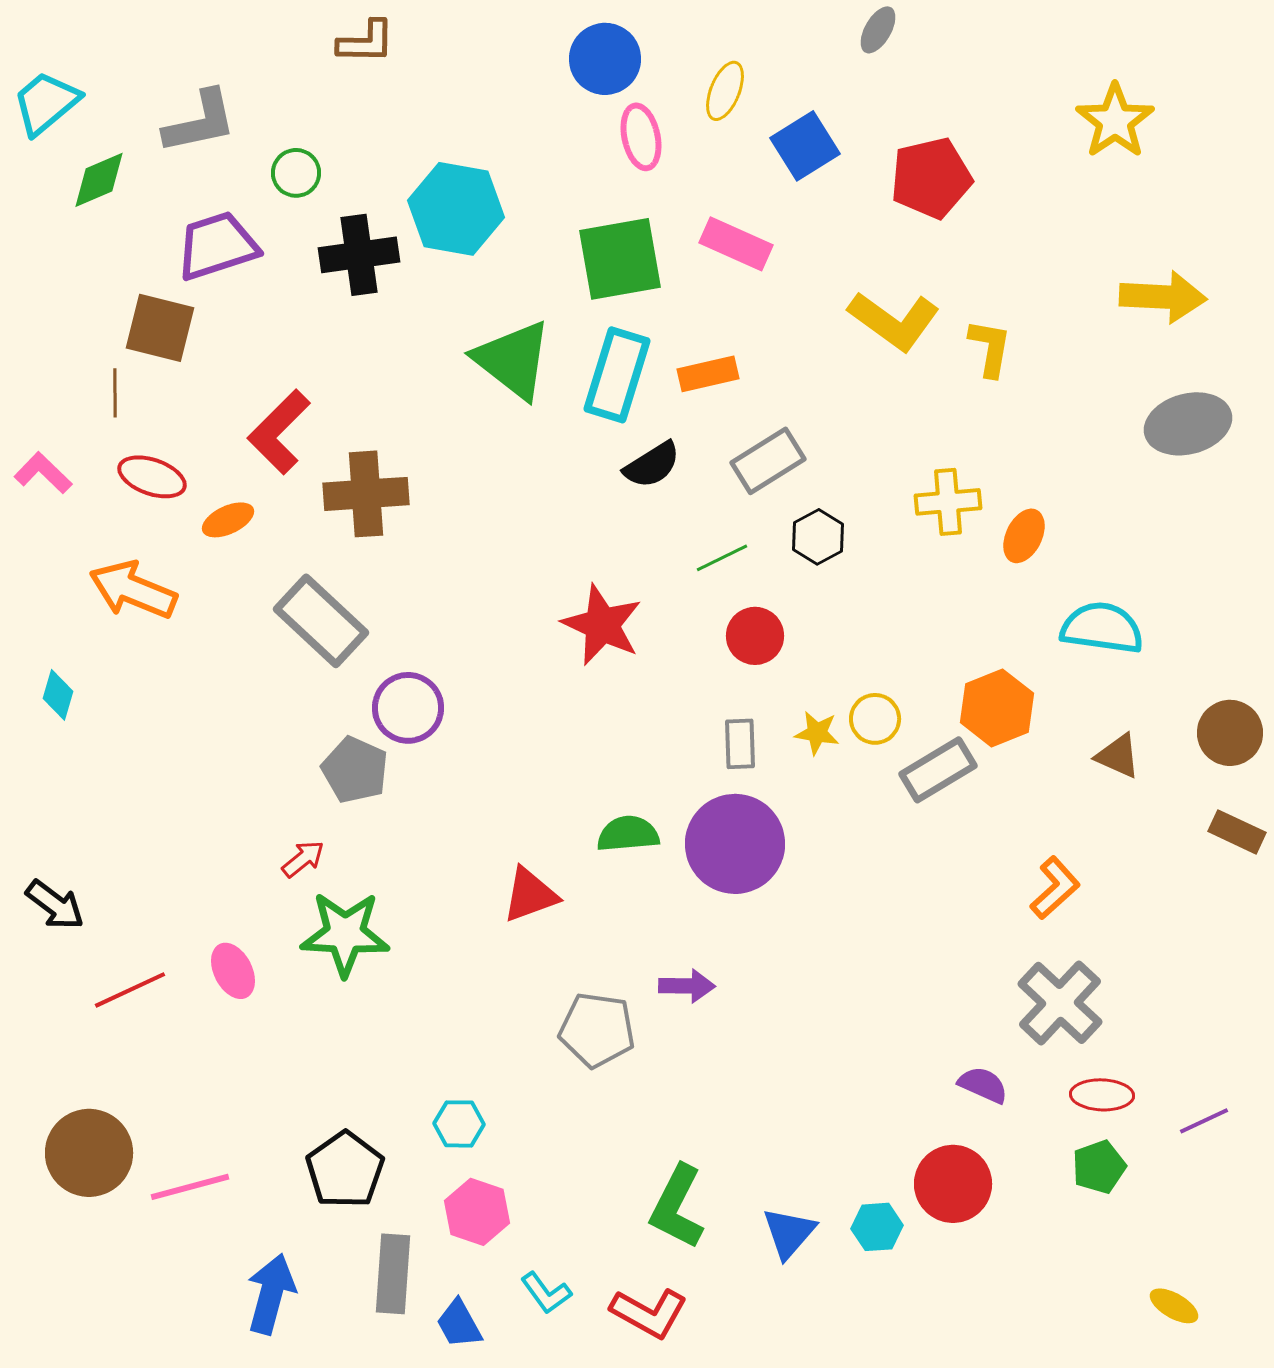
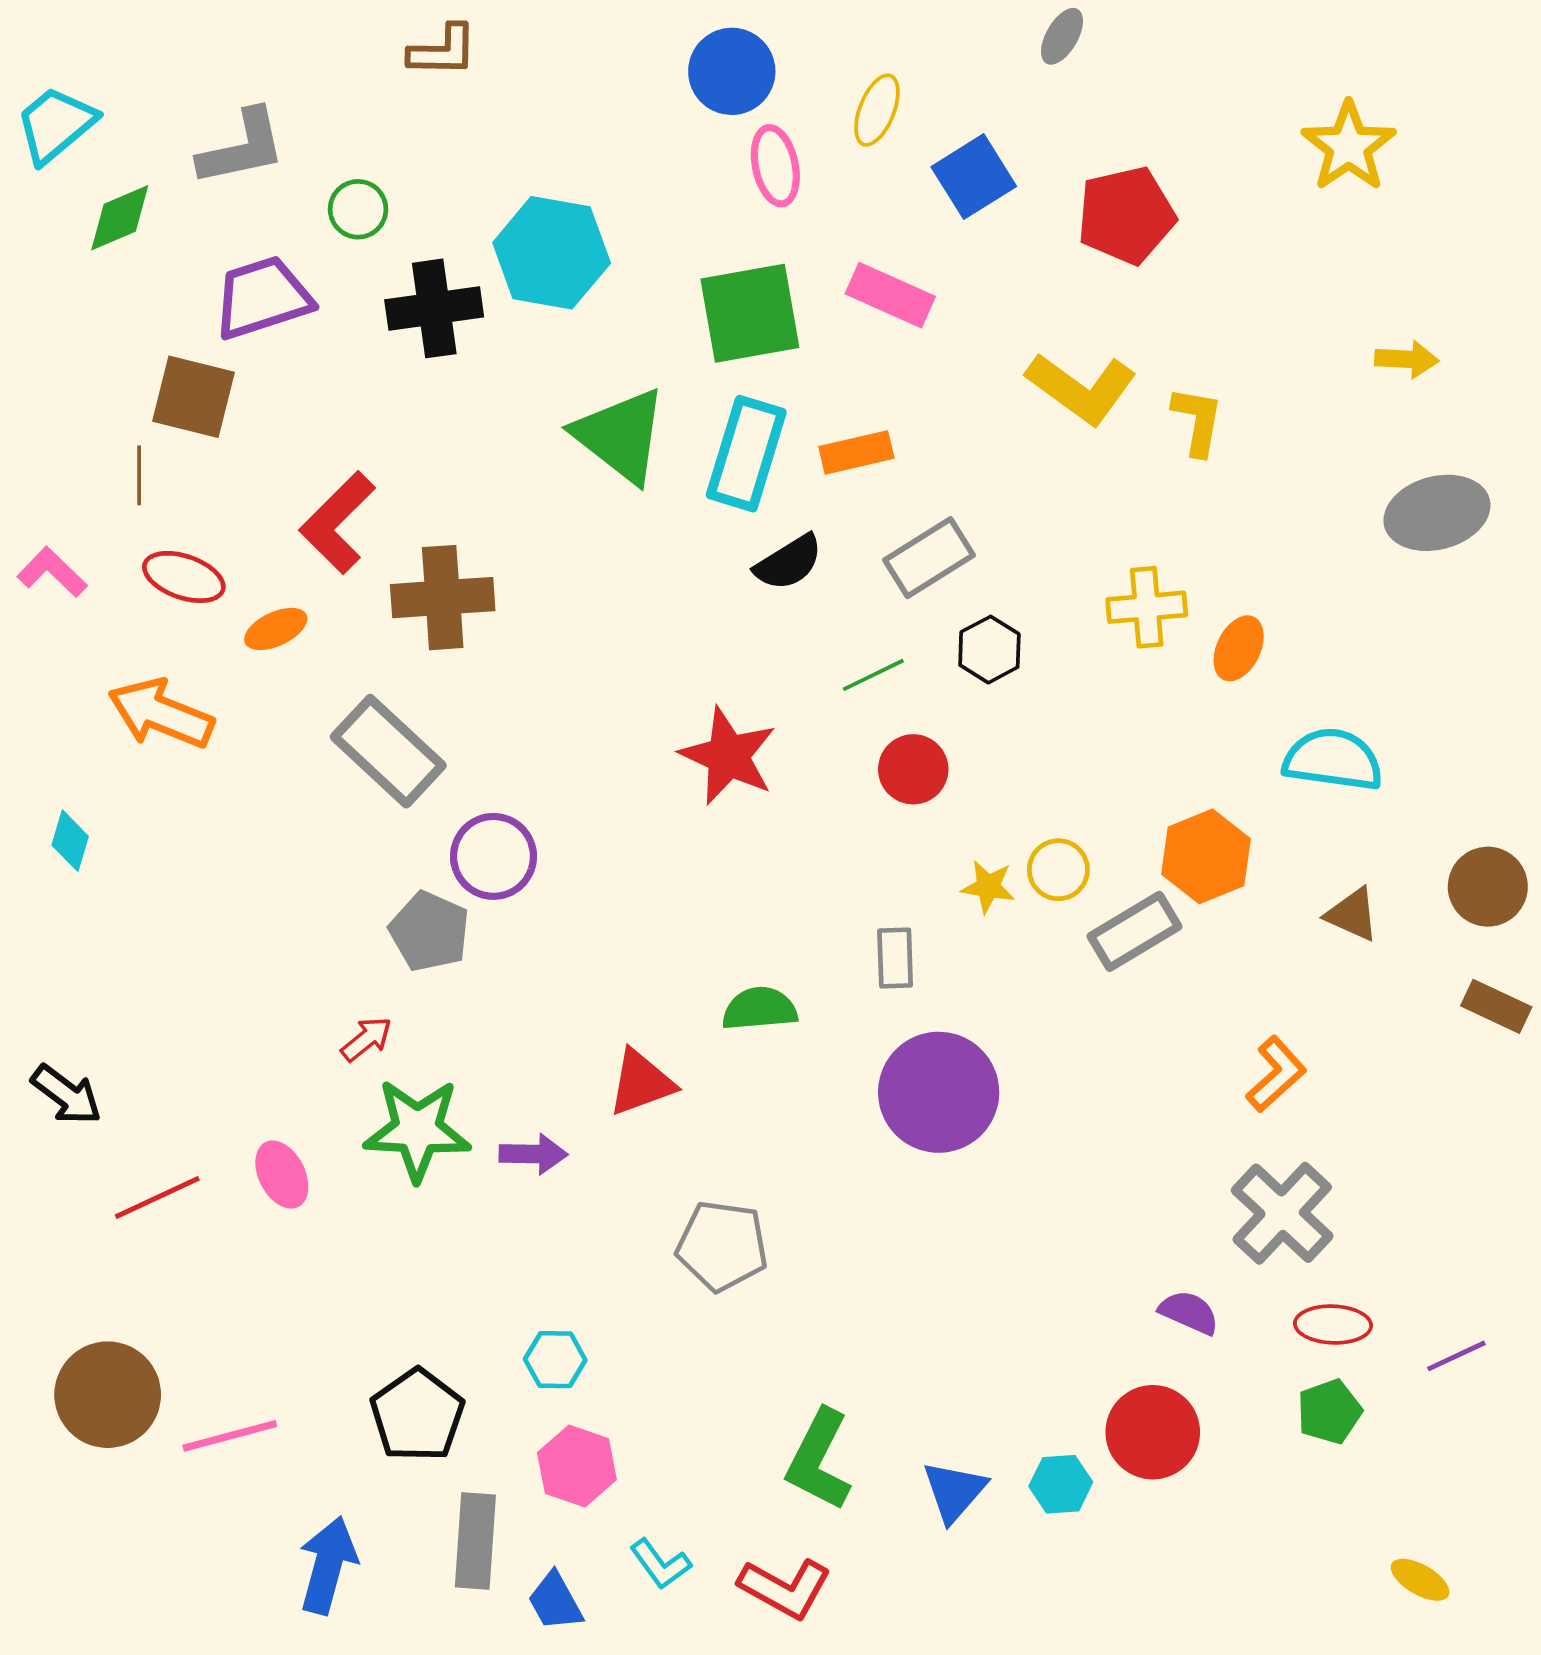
yellow arrow: (1163, 297) -> (1407, 359), size x0.6
gray rectangle: (740, 744) -> (895, 958), moved
purple circle: (735, 844) -> (939, 1092), moved
purple arrow: (687, 986) -> (533, 1154), moved

